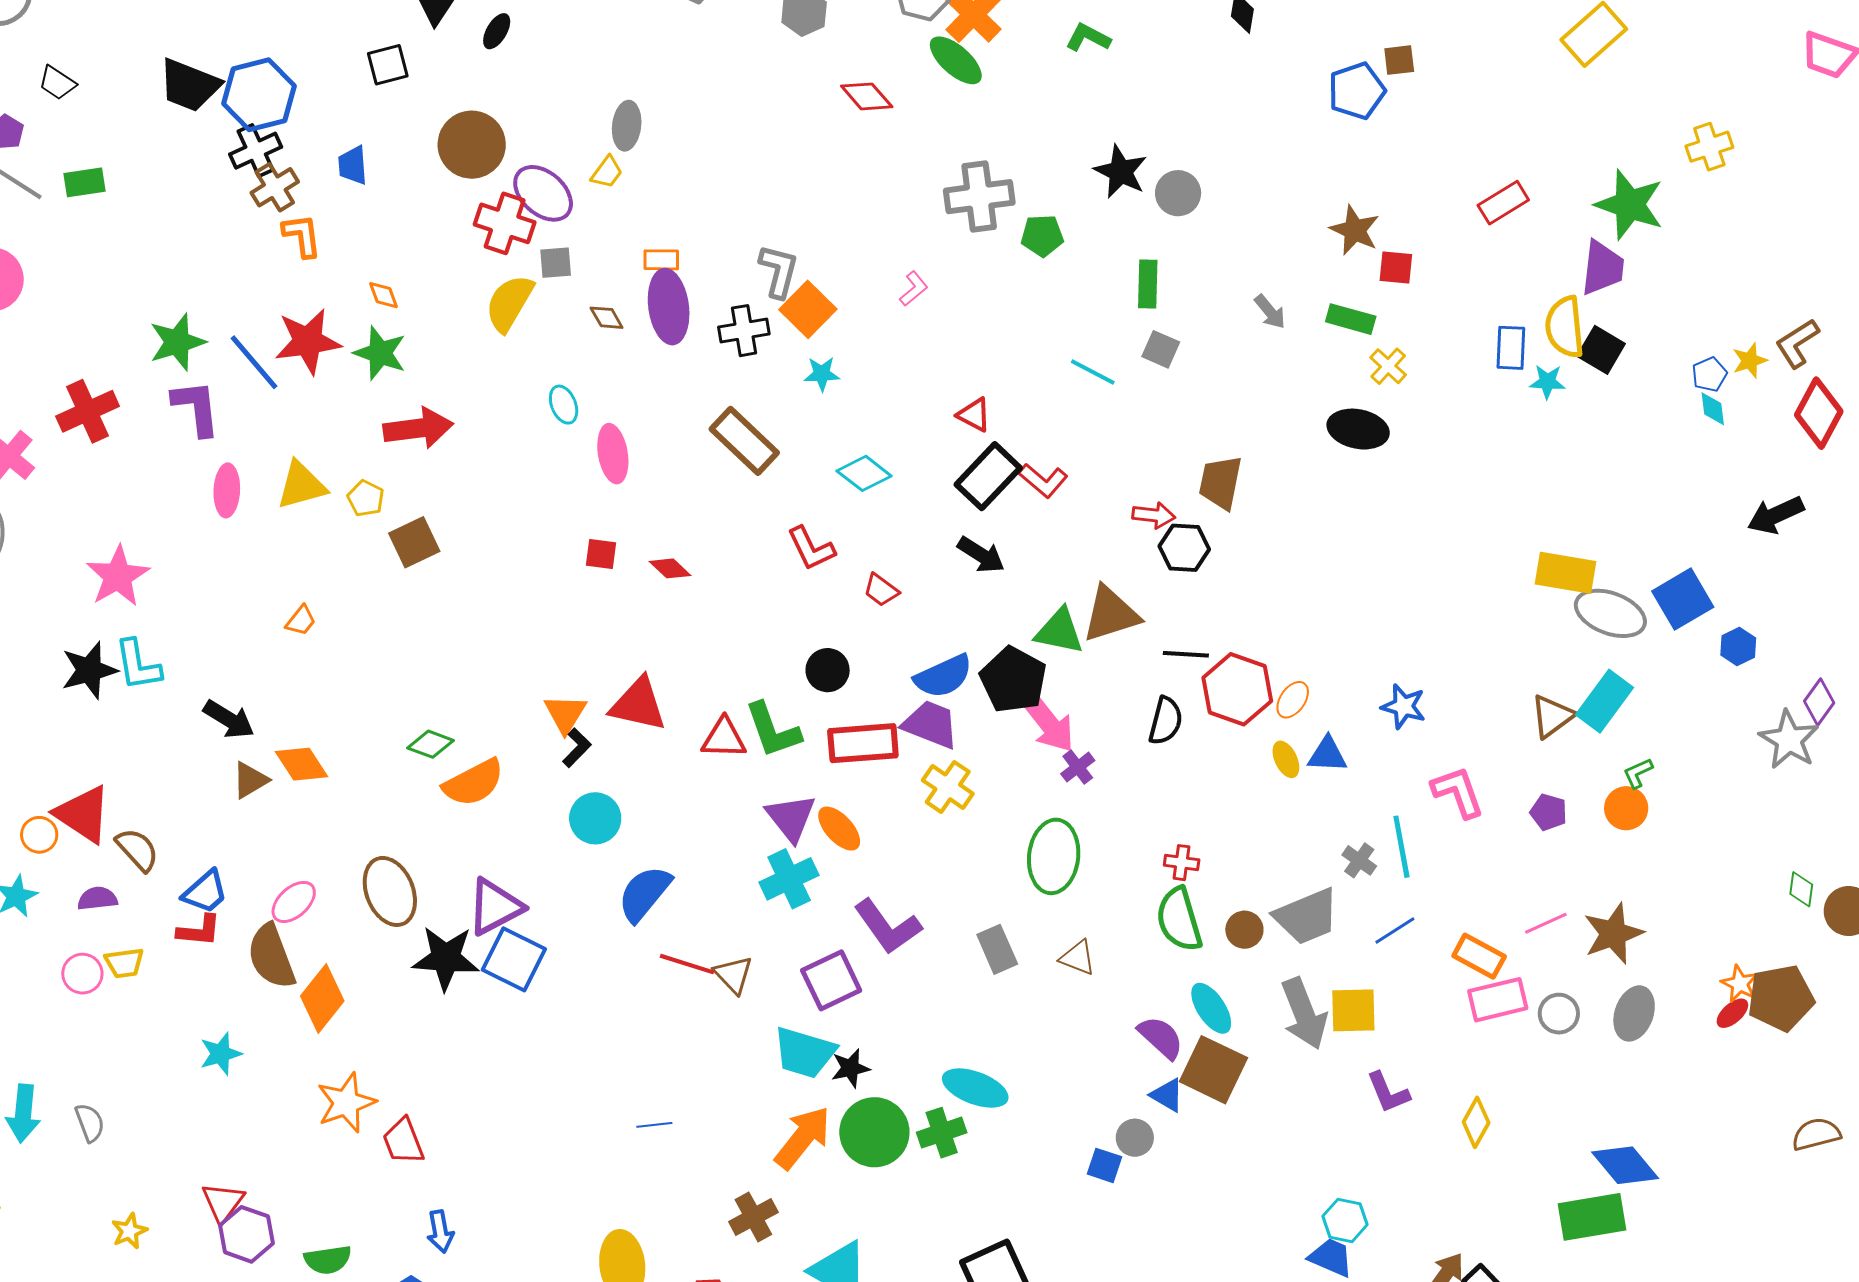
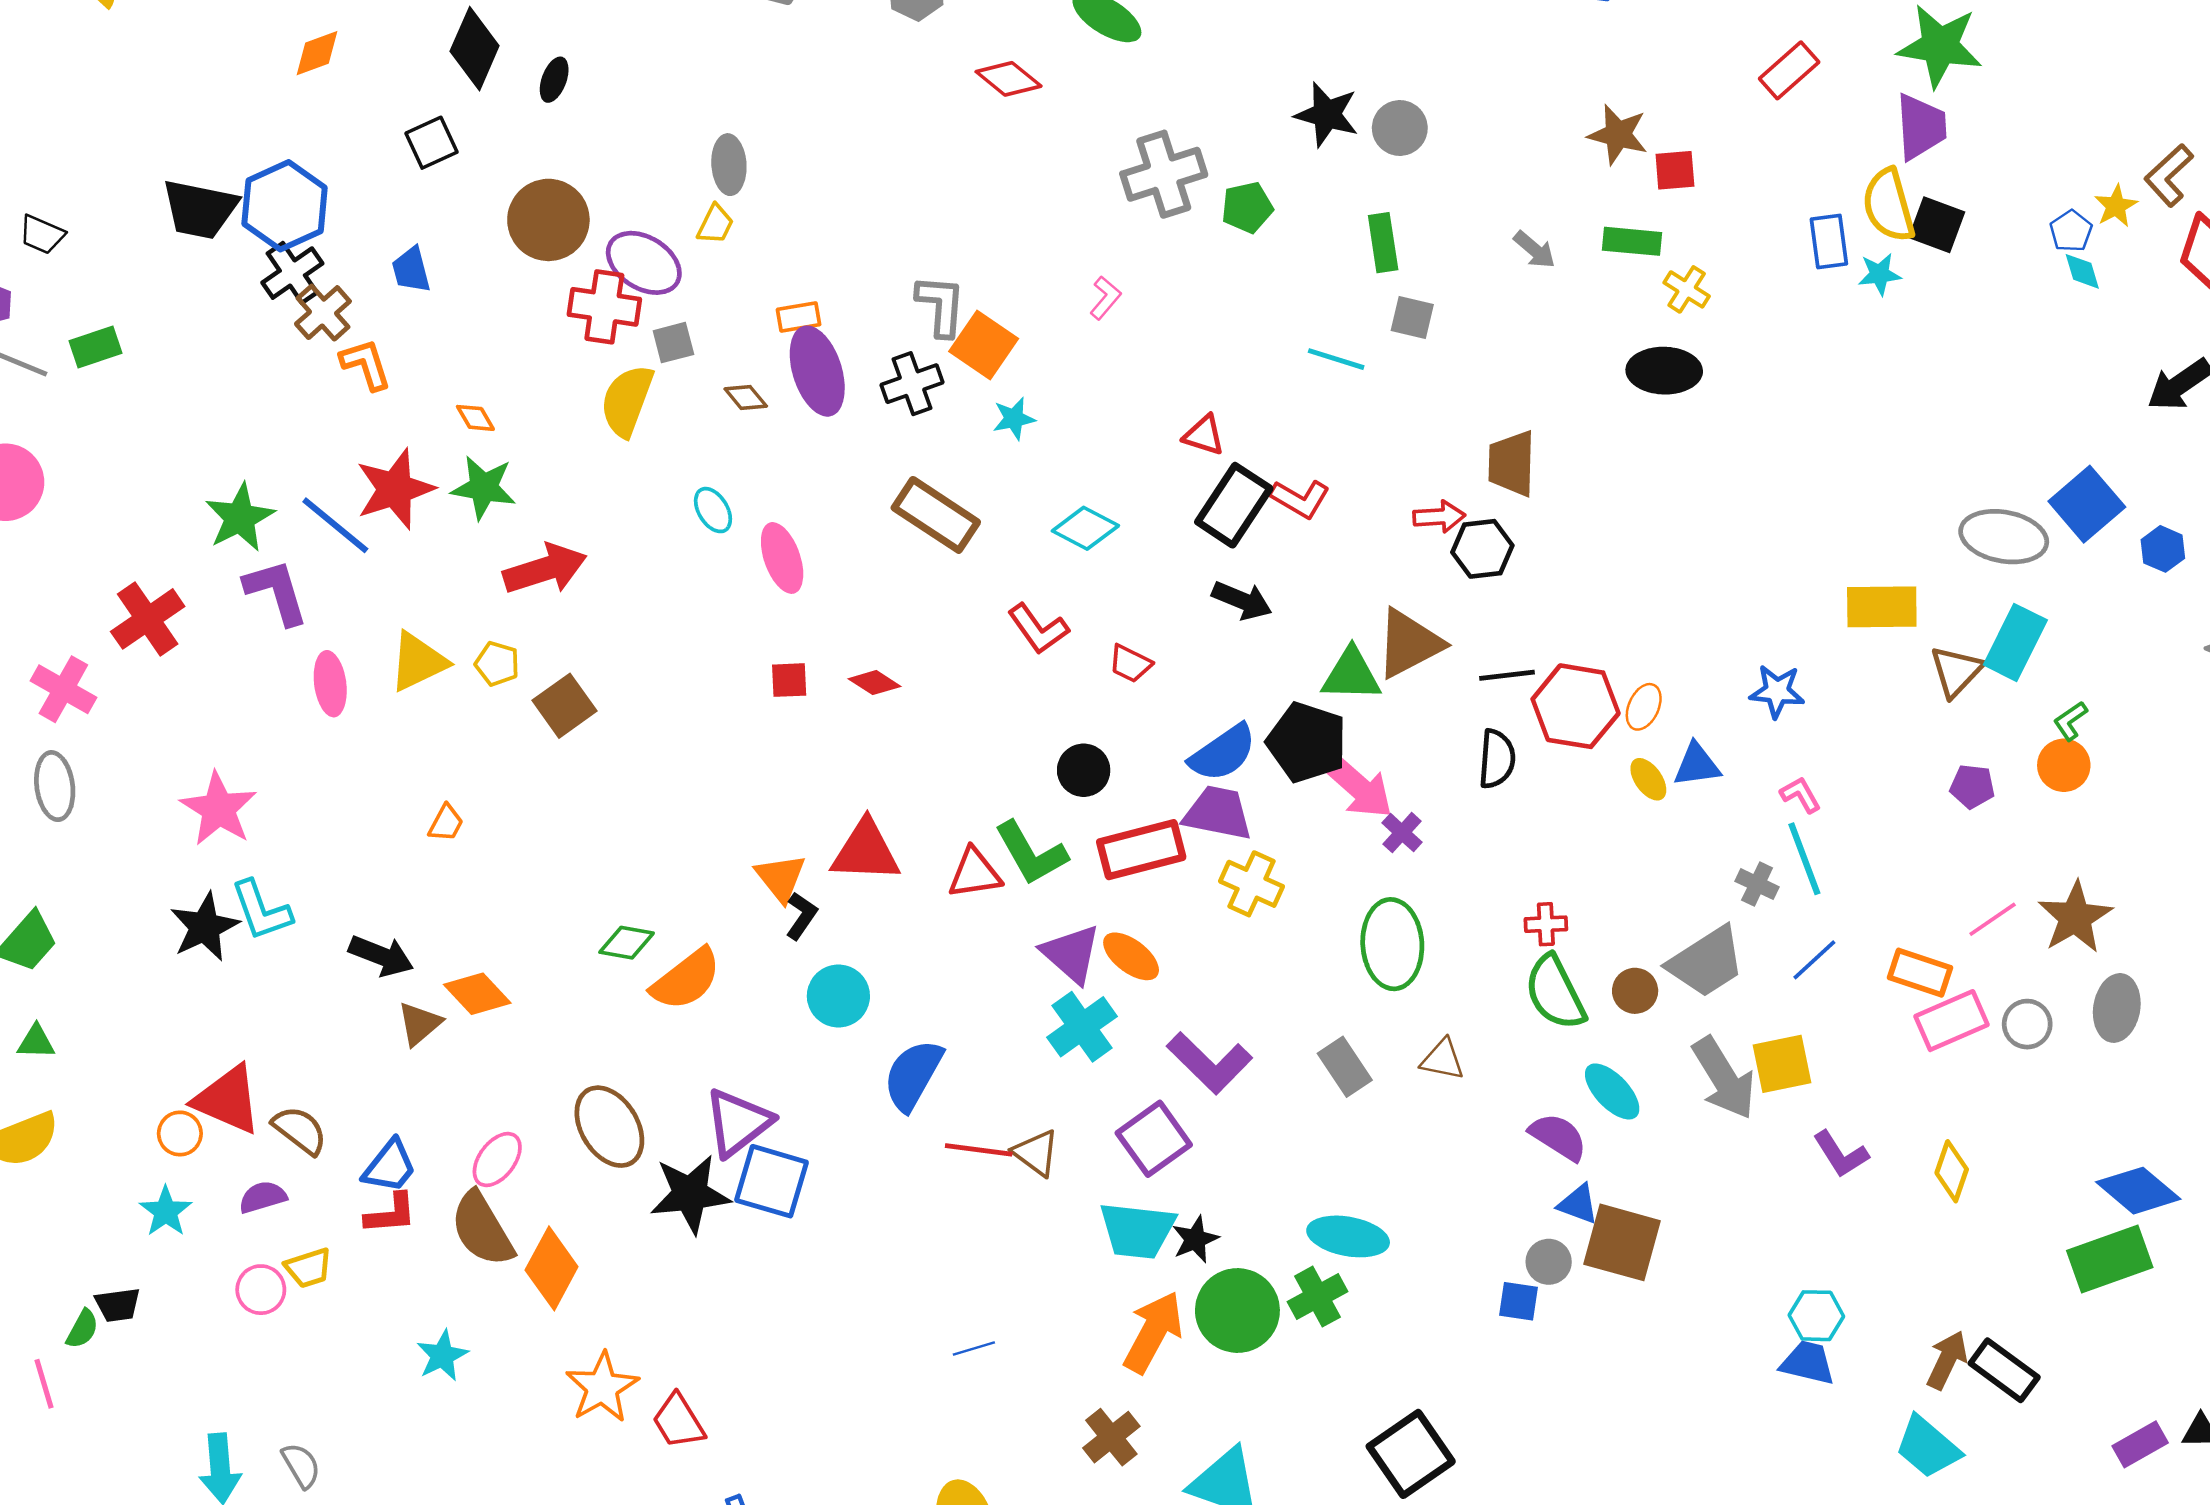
yellow rectangle: (1565, 573) -> (1882, 607), moved
pink L-shape: (1458, 792) -> (1801, 795), moved, size x0.6
brown square: (1213, 1070) -> (1622, 1242), moved

